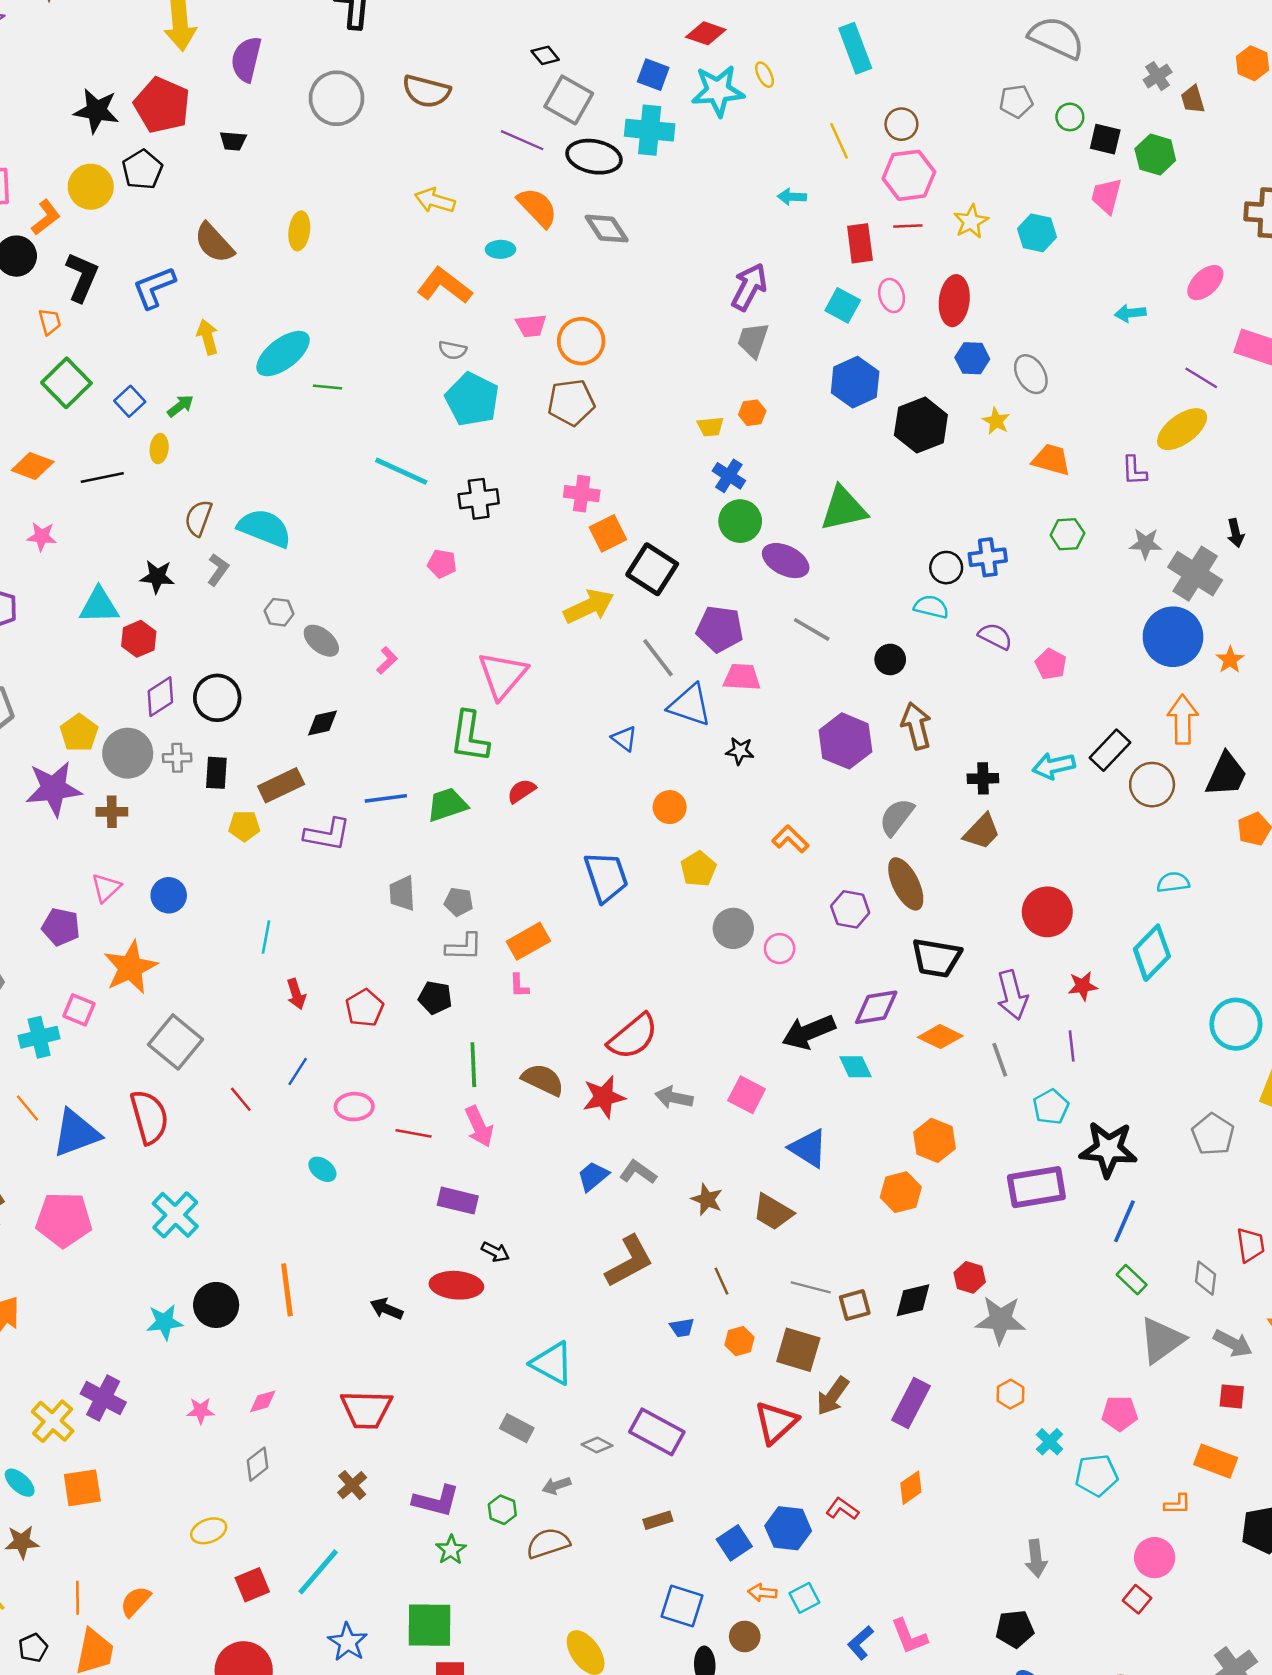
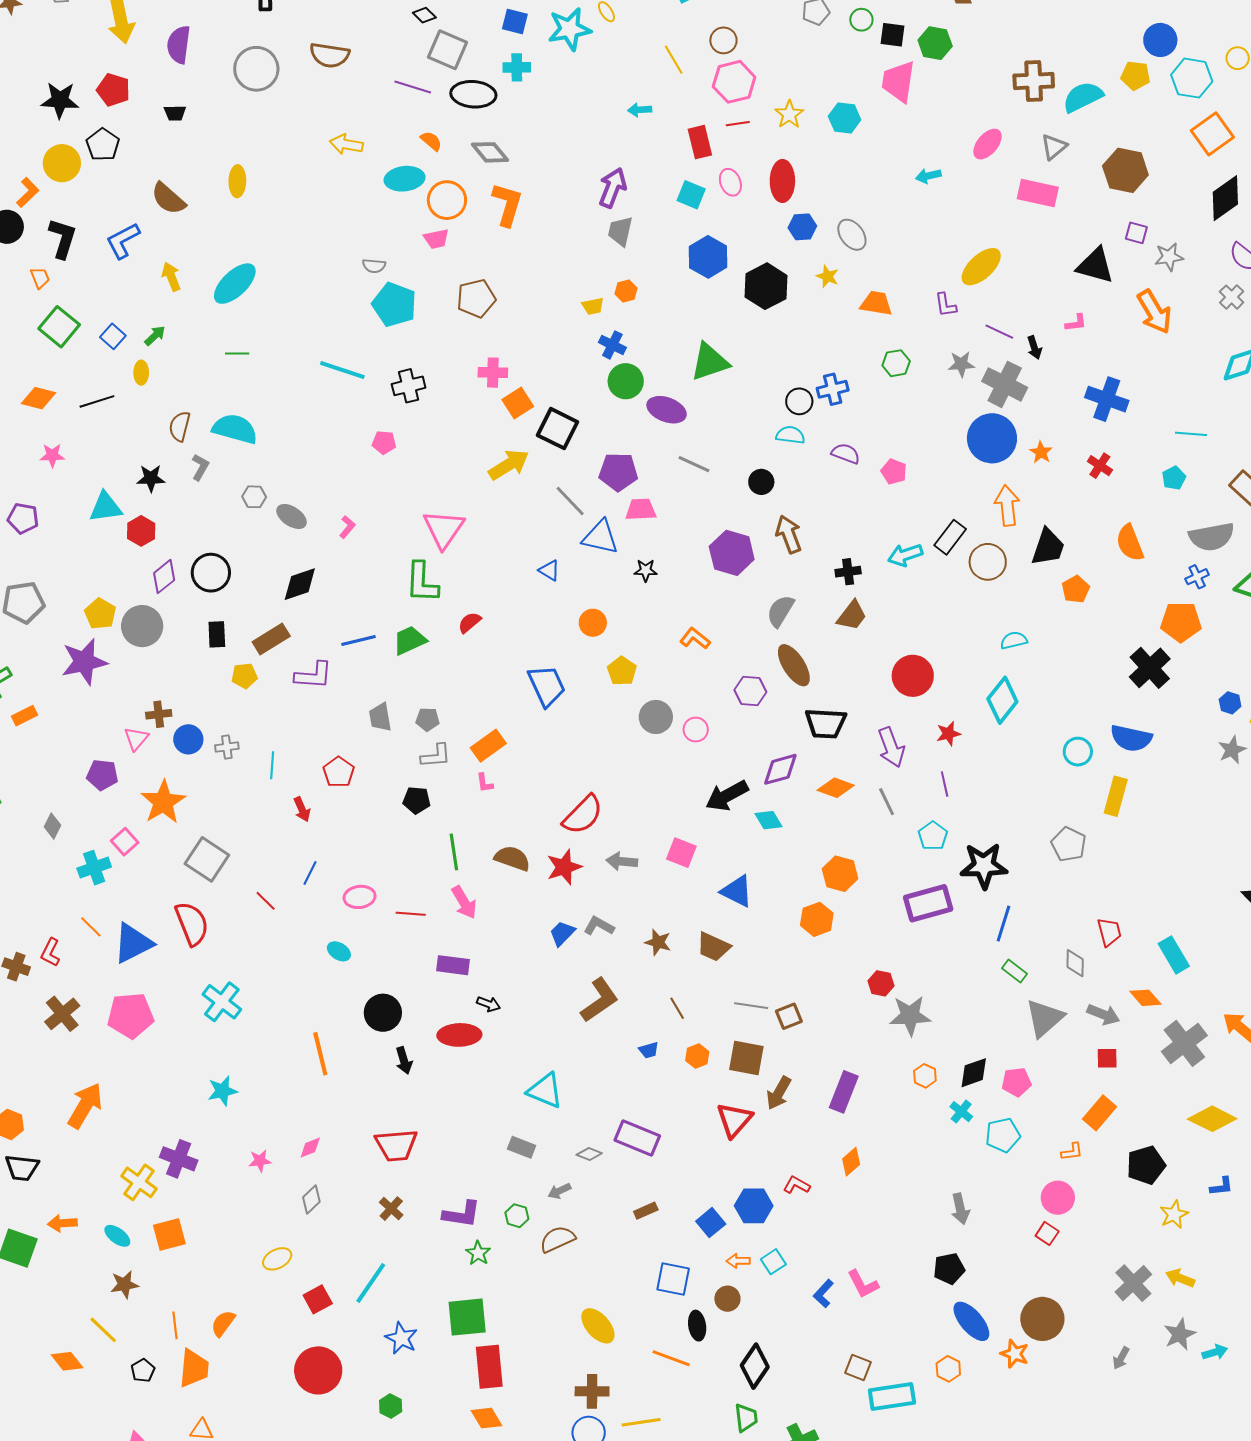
red pentagon: (162, 105) -> (113, 90), size x0.7
cyan cross: (650, 130) -> (517, 67), size x0.7
pink trapezoid: (1106, 196) -> (898, 82), size x1.4
orange semicircle: (537, 207) -> (431, 141), size x0.6
cyan ellipse: (500, 249) -> (405, 179), size x1.6
orange L-shape: (444, 286) -> (507, 204), moved, turned 75
orange circle: (581, 341) -> (447, 200), moved
purple line: (1201, 378) -> (999, 332), moved
green line: (328, 387) -> (237, 354), moved
black diamond: (323, 723) -> (300, 584), size x1.4
gray cross: (177, 758) -> (227, 747), moved
brown cross: (112, 812) -> (159, 714), moved
red pentagon: (365, 1008) -> (339, 772), moved
pink square: (79, 1010) -> (125, 842), turned 32
cyan circle: (1236, 1024) -> (1078, 752), size x0.7
black diamond: (913, 1300) -> (974, 1073), moved
black circle: (216, 1305) -> (383, 1013), moved
black arrow: (386, 1309) -> (404, 1060), turned -124
orange rectangle: (1216, 1461) -> (1100, 1113), turned -64

